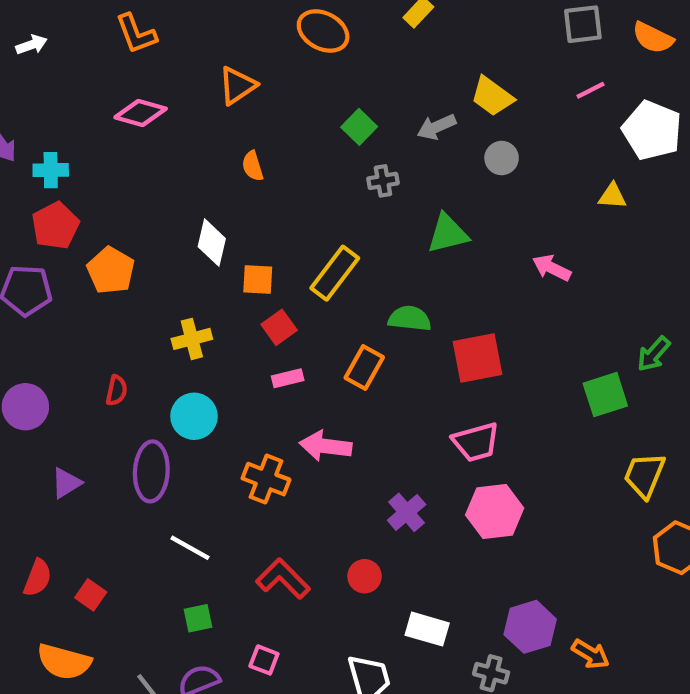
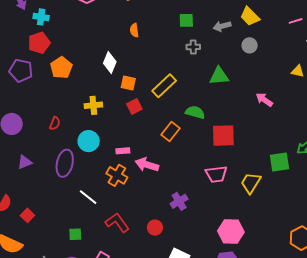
green square: (359, 127) -> (186, 20), turned 35
pink rectangle: (288, 378) -> (123, 151), moved
yellow trapezoid: (644, 475) -> (251, 183), moved
pink hexagon: (495, 511) -> (231, 231), moved
white line: (190, 548) -> (88, 197), moved

